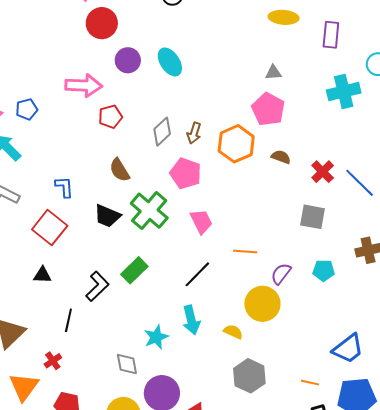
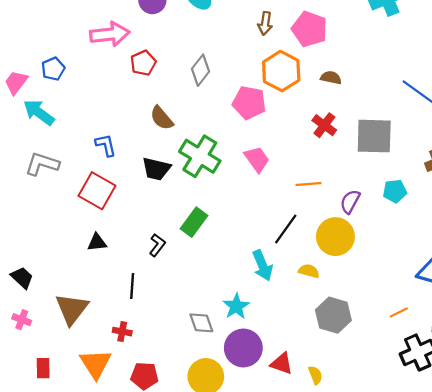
brown arrow: (194, 133) -> (265, 23), moved
red cross: (323, 172) -> (324, 125), moved
pink pentagon: (186, 173) -> (249, 103), moved
gray square: (312, 217) -> (374, 136), size x1.4
black line: (197, 274) -> (286, 229), moved
black L-shape: (97, 286) -> (157, 245), size x0.7
cyan star: (156, 337) -> (236, 306), moved
red cross: (53, 361) -> (122, 332), turned -36
orange line: (310, 383) -> (399, 312), turned -30

